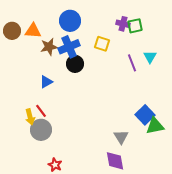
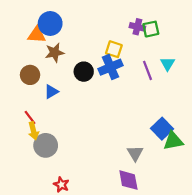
blue circle: (70, 21) -> (50, 23), moved
brown circle: (12, 31) -> (30, 75), moved
blue cross: (69, 47) -> (111, 67), moved
red line: (41, 111) -> (30, 117), moved

